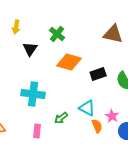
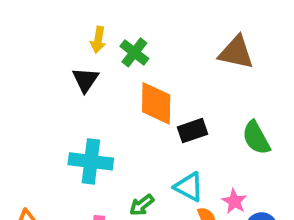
yellow arrow: (16, 27) -> (98, 40), moved
orange diamond: (69, 62) -> (156, 103), turned 75
black rectangle: (98, 74) -> (193, 131), moved

